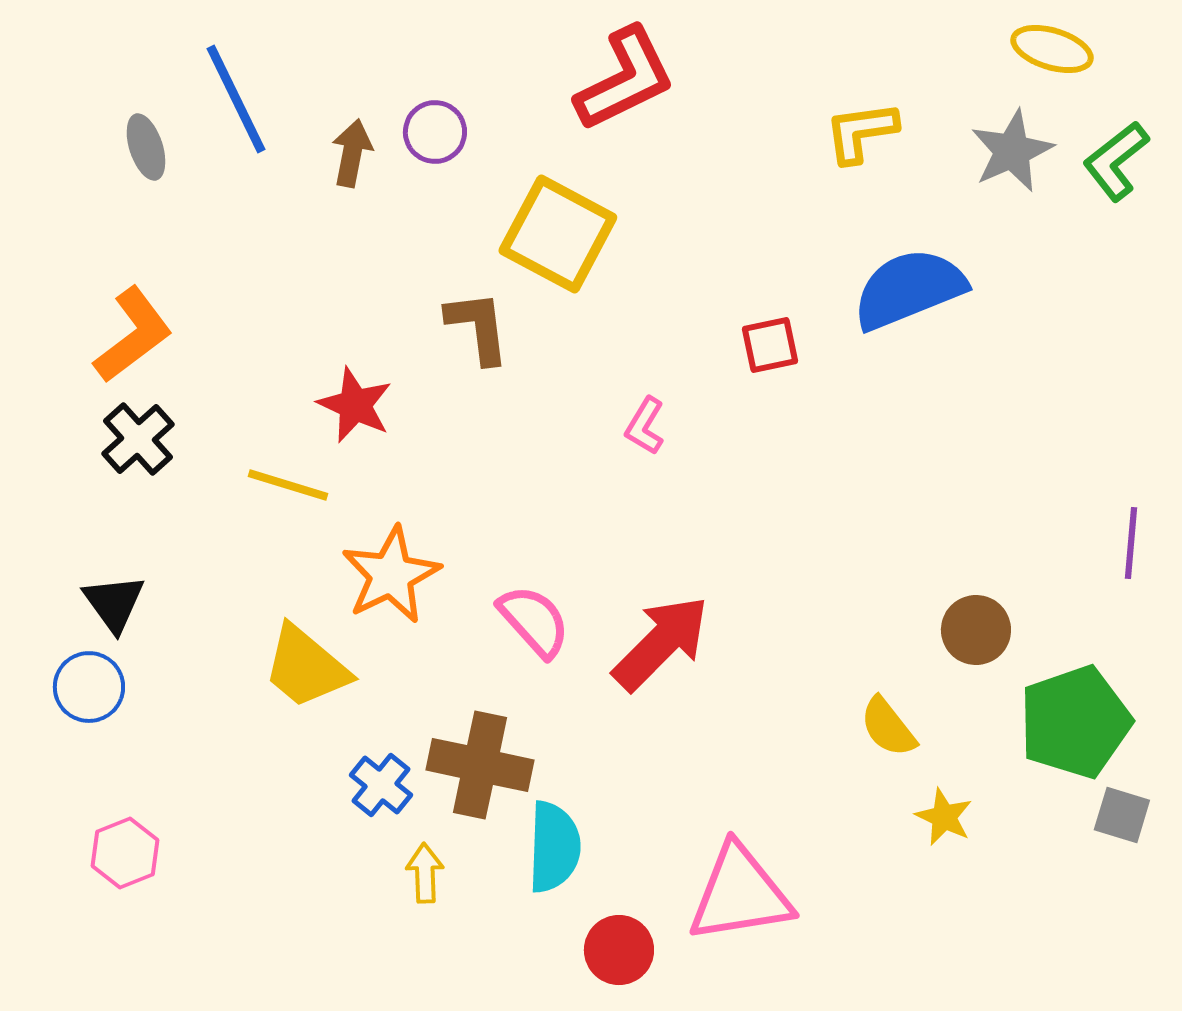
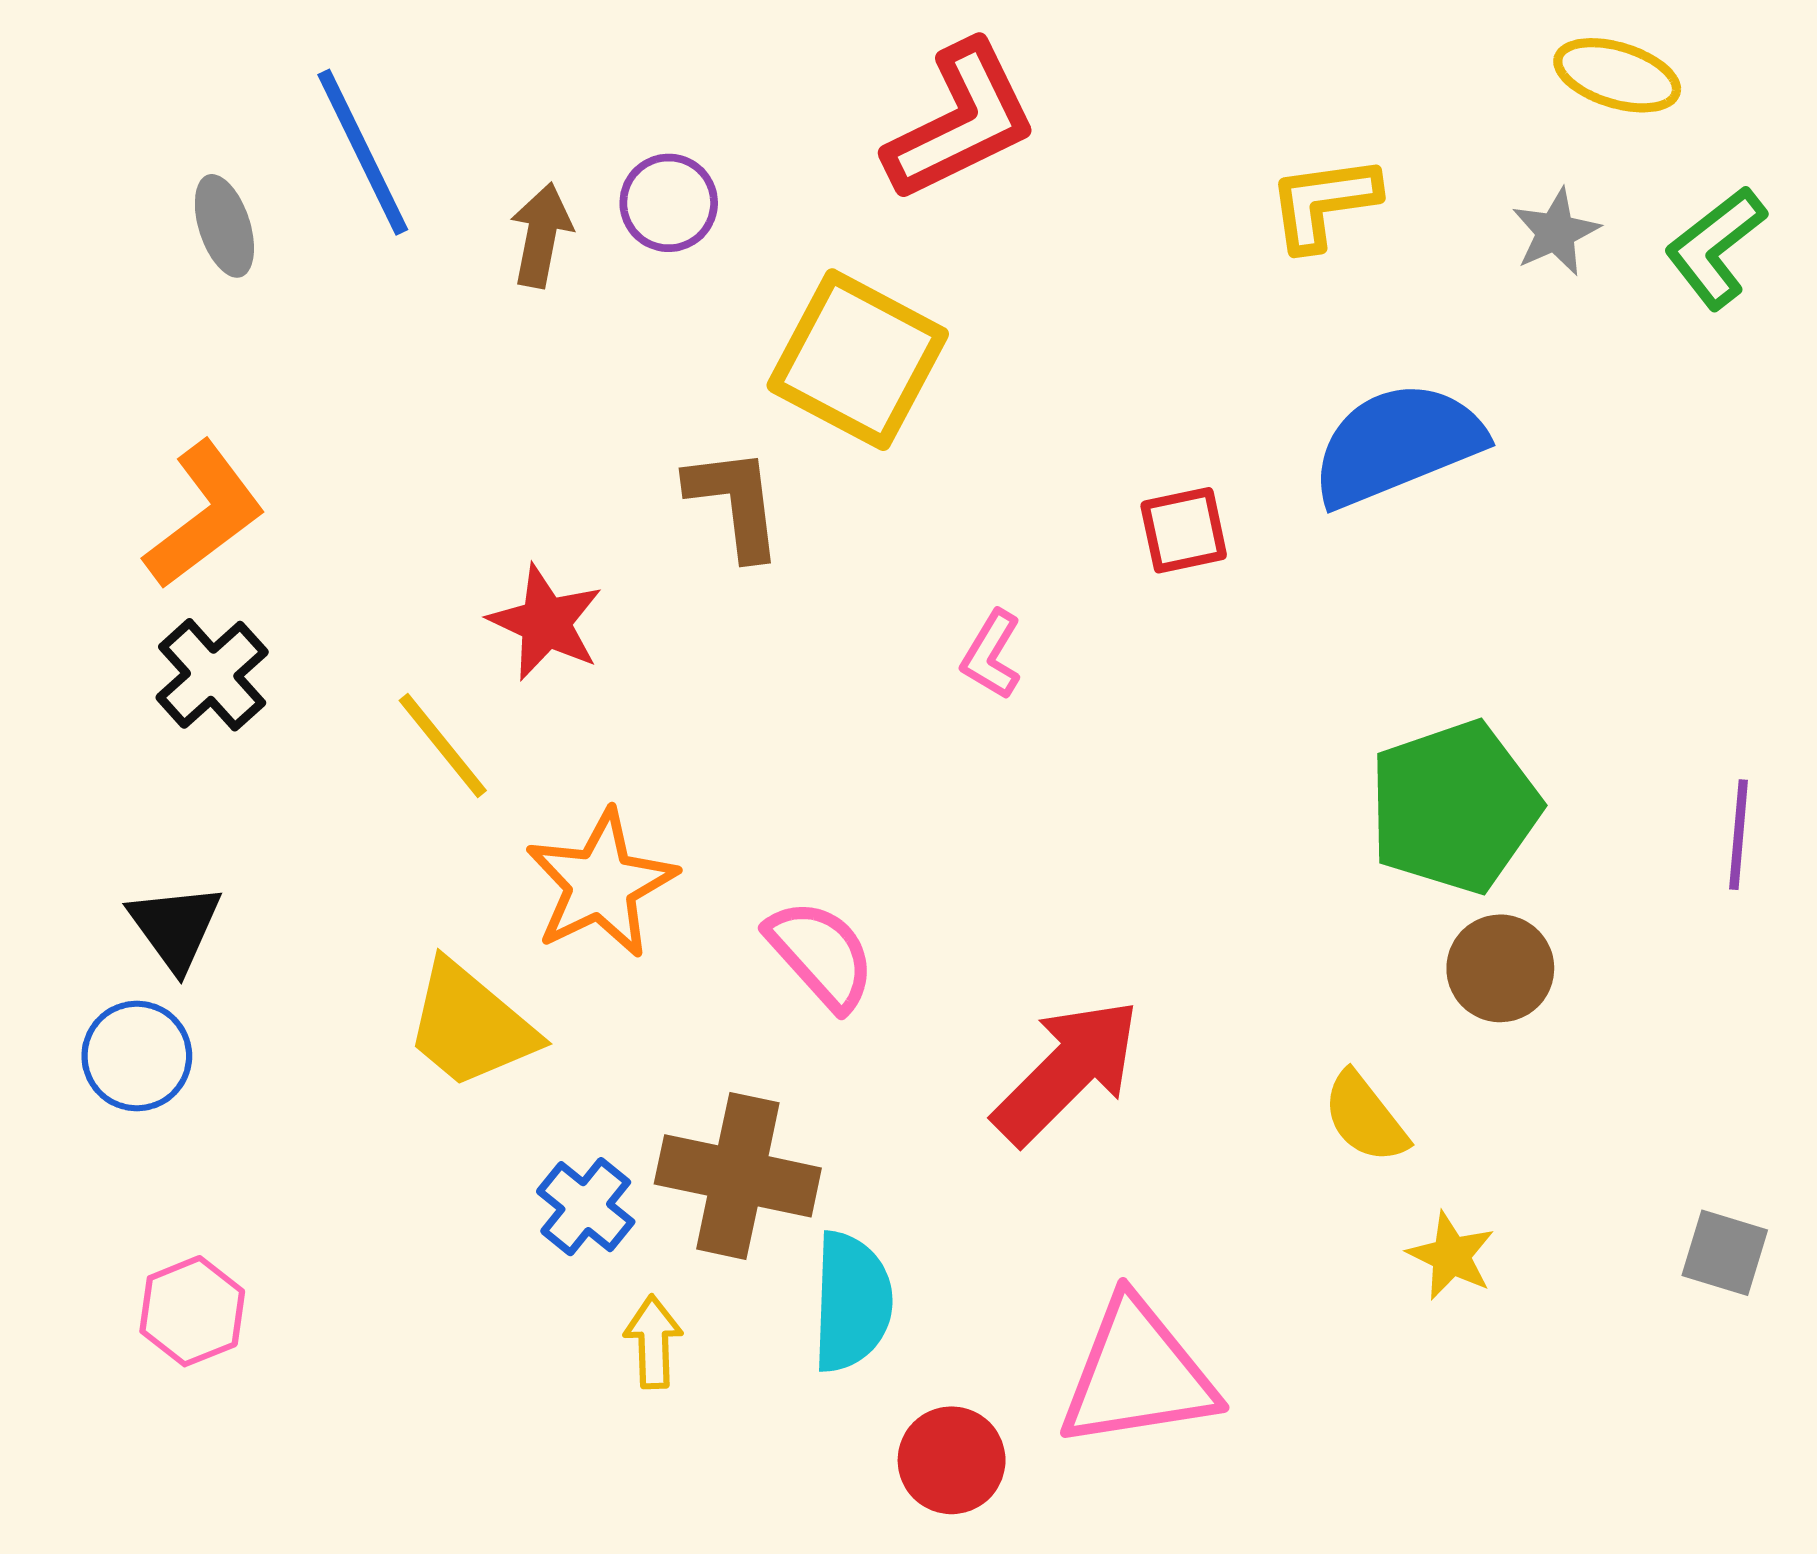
gray star: (1012, 151) -> (1556, 232), size x0.7
yellow line: (288, 485) -> (443, 745), turned 34
red arrow: (661, 643) -> (1067, 1071), moved
green pentagon: (1075, 722) -> (1454, 807), moved

